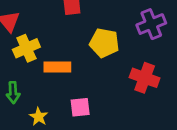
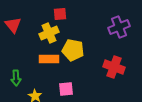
yellow pentagon: (104, 43) -> (73, 50), moved
yellow cross: (26, 48) -> (49, 33), moved

